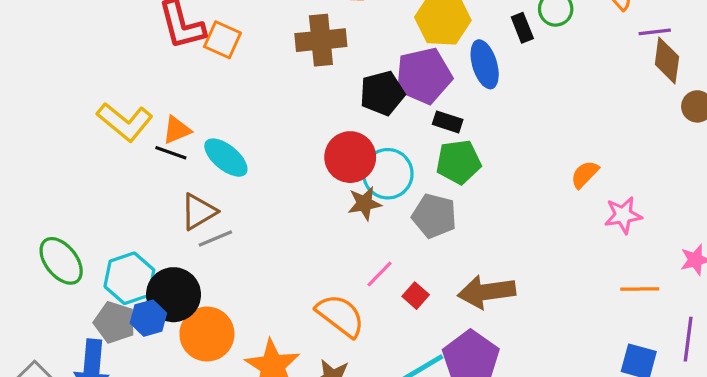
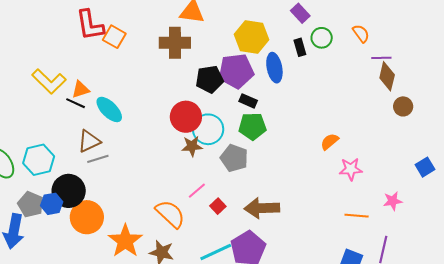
cyan hexagon: (129, 278) -> (39, 160), moved

